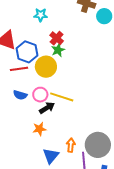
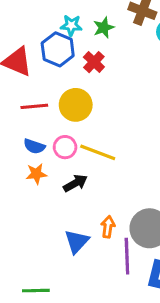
green star: (58, 50) -> (104, 28), moved
blue hexagon: (27, 52) -> (58, 49), moved
black arrow: (47, 108) -> (75, 183), moved
orange star: (39, 129) -> (36, 174), moved

